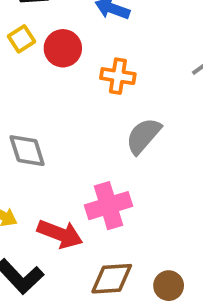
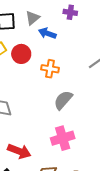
pink cross: (109, 206) -> (63, 138), moved

